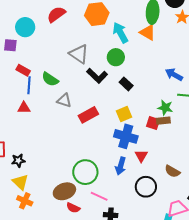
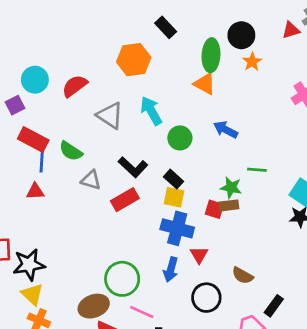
red semicircle: (56, 14) -> (75, 86), moved
cyan arrow: (120, 33) -> (151, 111), moved
purple square: (10, 45) -> (15, 105), turned -32
green circle: (116, 57) -> (180, 138), moved
red rectangle: (23, 70) -> (33, 139), size x1.5
blue arrow: (174, 75) -> (226, 130), moved
black L-shape: (97, 76) -> (133, 167), moved
black rectangle: (126, 84) -> (173, 179), moved
yellow square: (124, 114) -> (174, 197), turned 35
black star: (18, 161) -> (29, 265), size x1.6

